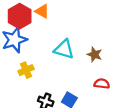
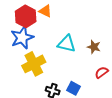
yellow cross: (26, 70) -> (34, 64), size x1.6
red semicircle: (102, 84) -> (102, 72), turned -40

